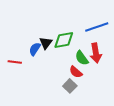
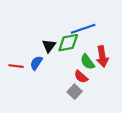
blue line: (97, 27) -> (83, 29), moved
blue semicircle: (35, 49) -> (36, 63), moved

